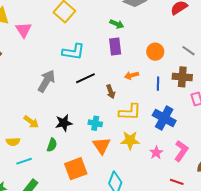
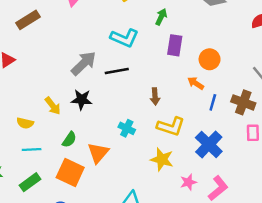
green arrow: (117, 24) -> (161, 17), moved, turned -104
orange circle: (155, 52) -> (210, 59), moved
orange arrow: (132, 75) -> (196, 83), moved, turned 32
black line: (85, 78) -> (117, 71), moved
black star: (64, 123) -> (82, 100), moved
orange triangle: (102, 146) -> (98, 153), moved
orange square: (76, 169) -> (70, 173), moved, turned 30

